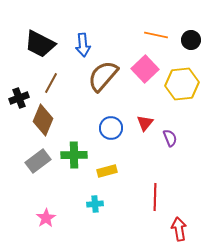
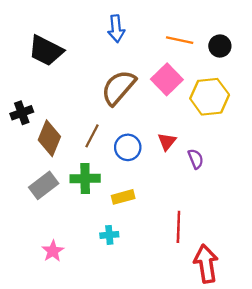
blue arrow: (83, 45) -> (116, 29), moved
brown line: (51, 83) -> (92, 136), moved
red arrow: (179, 229) -> (206, 264), size x1.4

